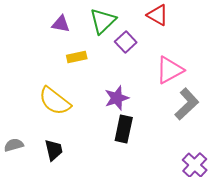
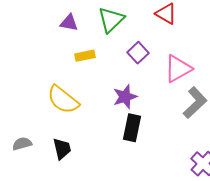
purple square: (126, 42) -> (138, 53), moved

